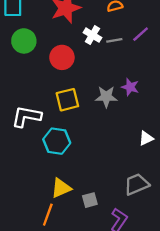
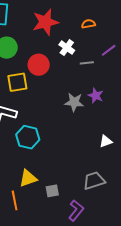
gray line: (114, 40) -> (87, 63), moved
yellow square: (67, 100) -> (17, 82), moved
orange line: (48, 215) -> (15, 200), turned -36

